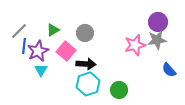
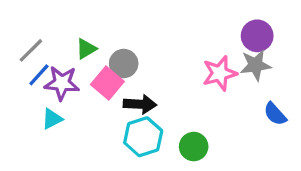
gray circle: (85, 33) -> (124, 63), moved
blue line: (24, 46) -> (39, 75), turned 35
purple star: (38, 51) -> (62, 83), turned 30
cyan triangle: (41, 70) -> (52, 119), moved, turned 32

